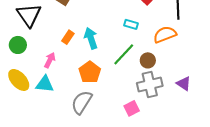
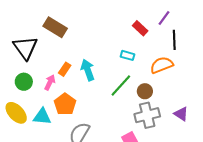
green circle: (18, 45) -> (24, 82), moved
pink arrow: (50, 60) -> (50, 82), moved
orange pentagon: (90, 72) -> (65, 104), moved

